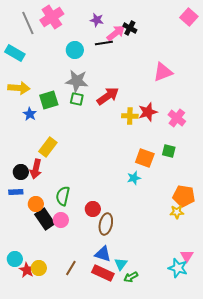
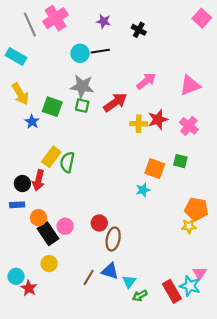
pink arrow: (116, 33) -> (146, 81), moved
black line: (104, 43) -> (100, 51), moved
pink triangle: (163, 72) -> (190, 85), moved
yellow arrow: (19, 88) -> (20, 94), turned 55
green square: (49, 100) -> (52, 107), turned 36
green semicircle: (63, 196) -> (67, 162), moved
pink circle: (61, 220) -> (65, 226), moved
yellow circle: (39, 268) -> (49, 264), moved
brown line: (71, 268) -> (89, 277), moved
red rectangle: (103, 273) -> (172, 291), moved, turned 35

